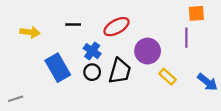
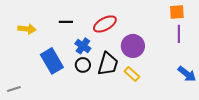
purple line: (186, 38) -> (179, 34), moved
yellow rectangle: (168, 77) -> (132, 74), moved

